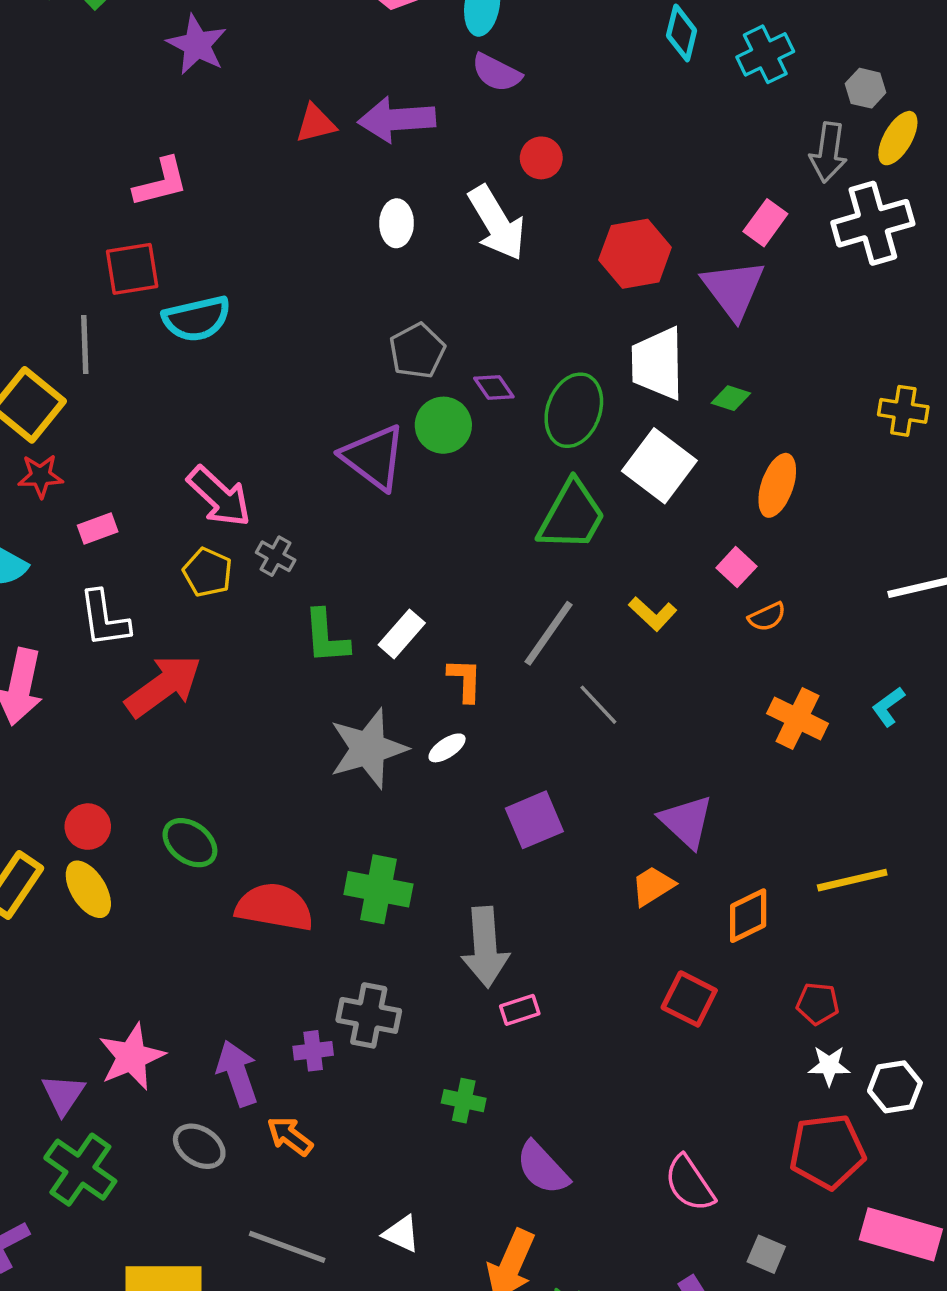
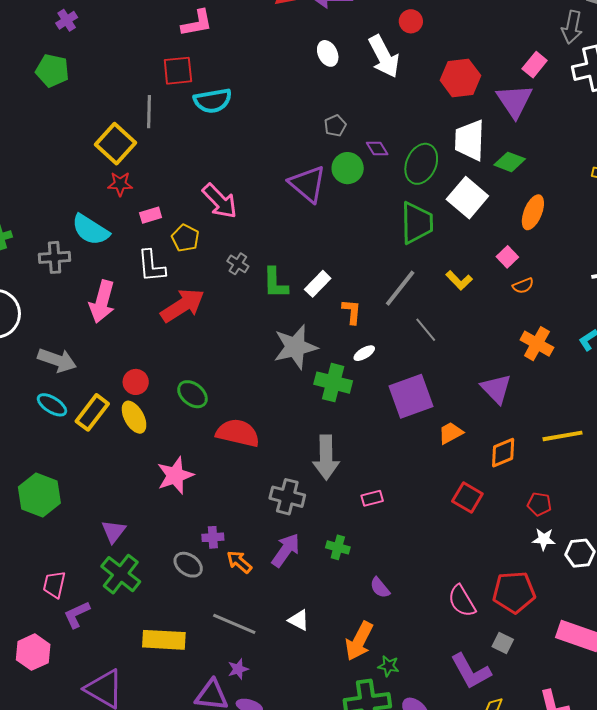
white ellipse: (397, 223) -> (328, 53), turned -30
gray pentagon: (417, 351) -> (335, 126), size x0.7
green diamond: (731, 398) -> (510, 162), size x1.4
green trapezoid: (572, 516) -> (417, 223), turned -33
gray cross: (276, 556) -> (238, 264), moved
yellow pentagon: (208, 572) -> (185, 238), moved
white ellipse: (447, 748) -> (364, 353), moved
purple square: (534, 820) -> (411, 396), moved, size x1.4
purple triangle: (686, 821) -> (496, 389), moved
green cross: (378, 889) -> (333, 383), moved
gray arrow: (485, 947) -> (326, 457), moved
purple cross: (313, 1051) -> (213, 537), moved
pink star: (132, 1057) -> (175, 475), moved
purple arrow: (237, 1073) -> (286, 550), moved, turned 51
red pentagon: (827, 1151) -> (514, 592), moved
purple semicircle: (543, 1168) -> (380, 588), size x0.7

